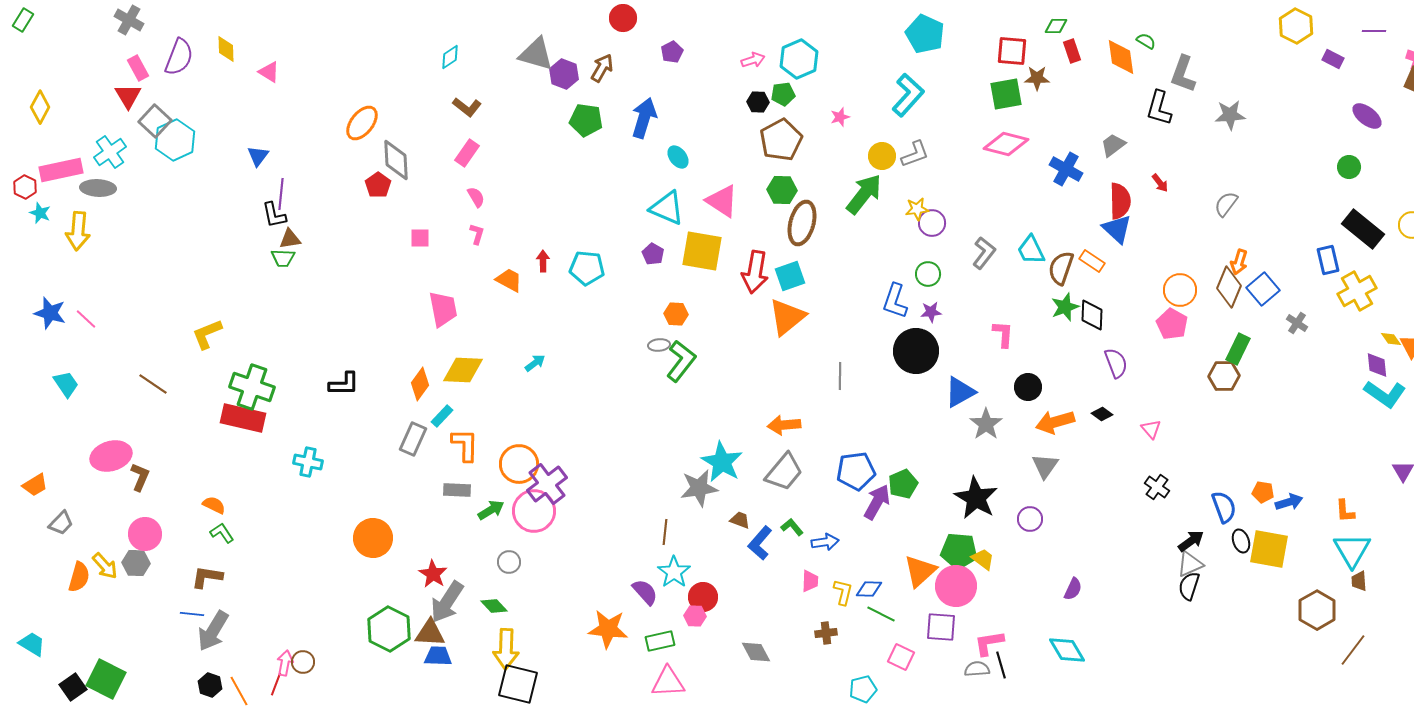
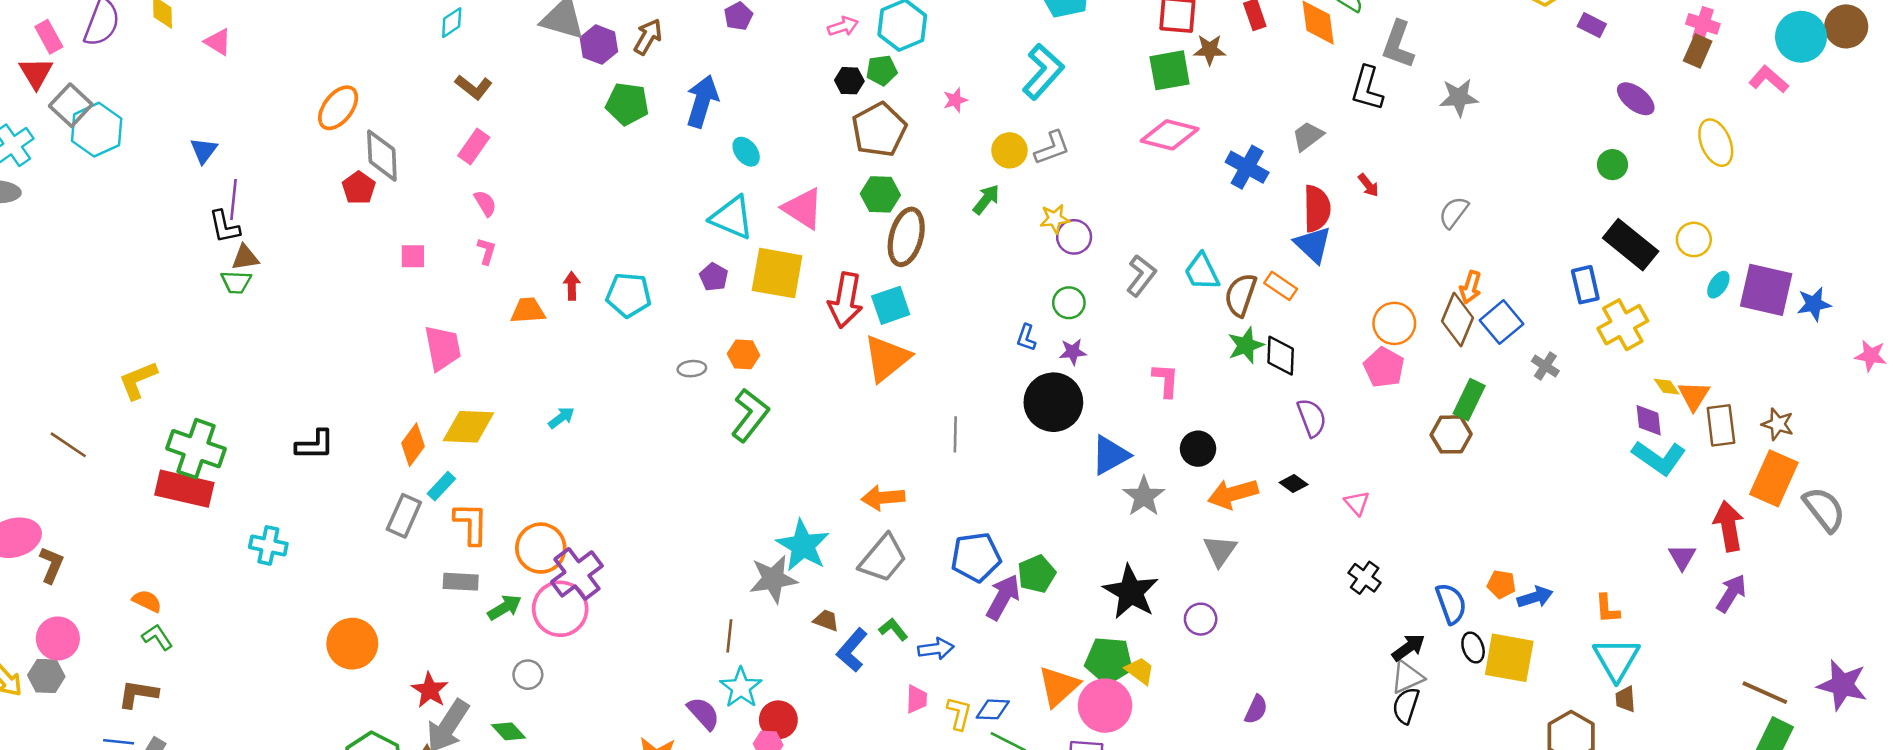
green arrow: (864, 194) -> (986, 199), size x0.6
orange trapezoid: (509, 280) -> (528, 310), turned -32
blue L-shape: (895, 301) -> (1026, 338), size x0.6
gray ellipse: (659, 345) -> (692, 369), moved

